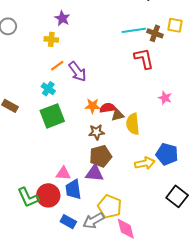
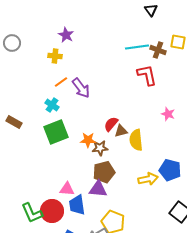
orange star: (93, 106) -> (88, 140), moved
red semicircle: (108, 108) -> (111, 124), turned -42

